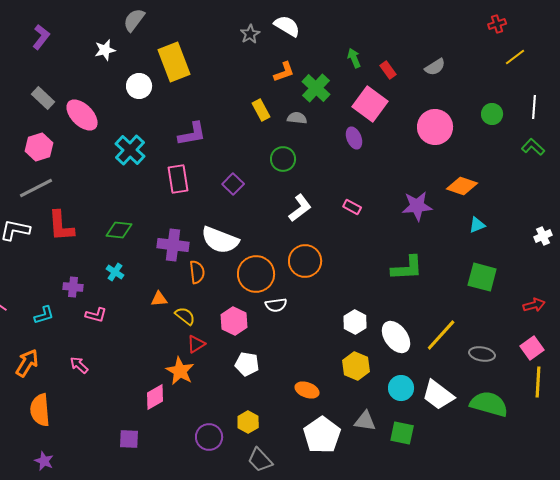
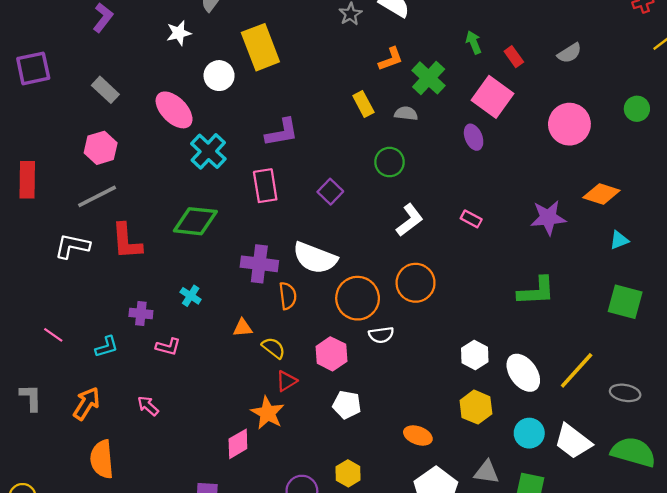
pink ellipse: (82, 115) -> (174, 110), moved
green diamond: (119, 230) -> (195, 221), moved, size x1.4

